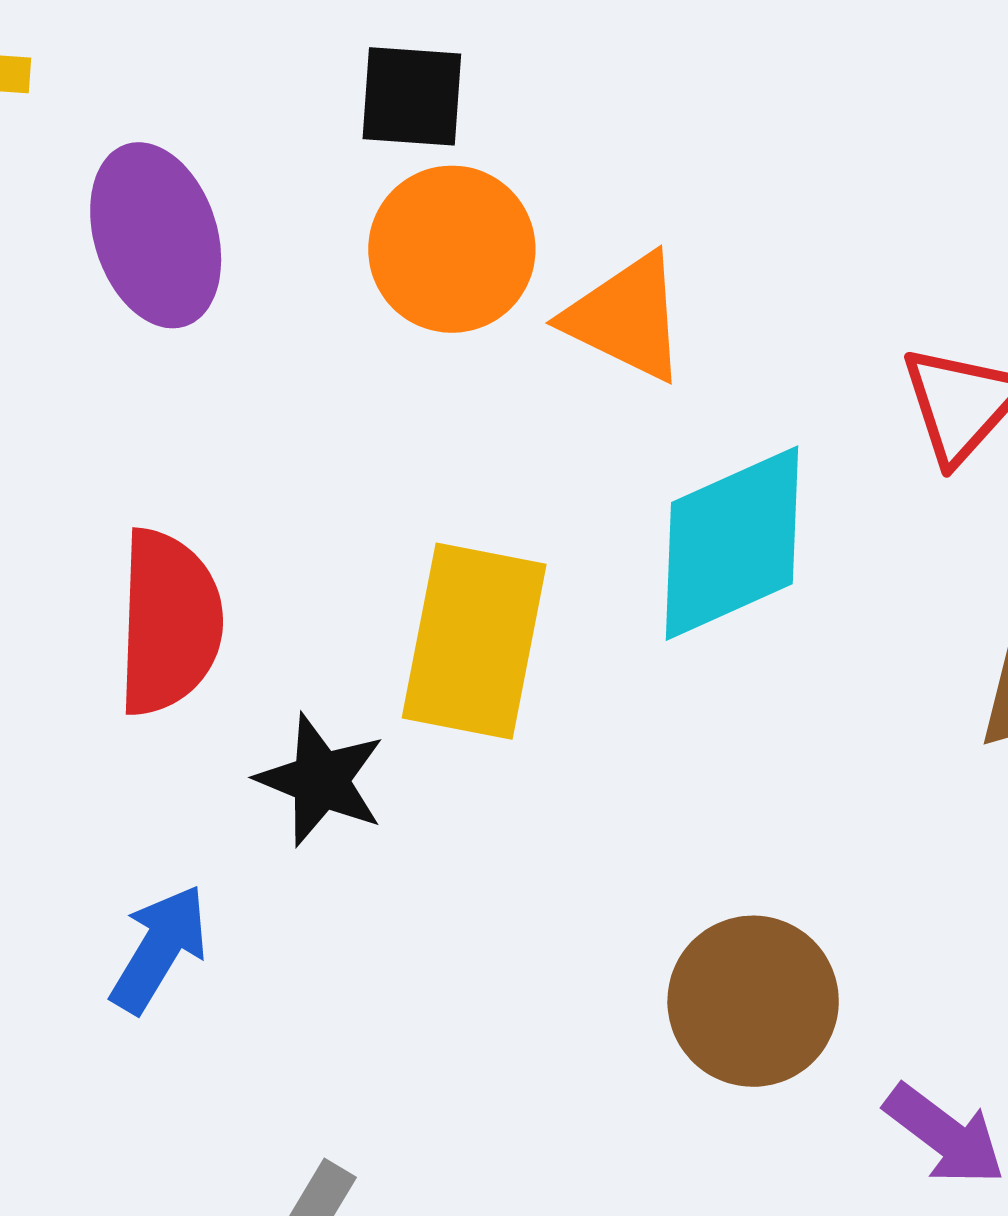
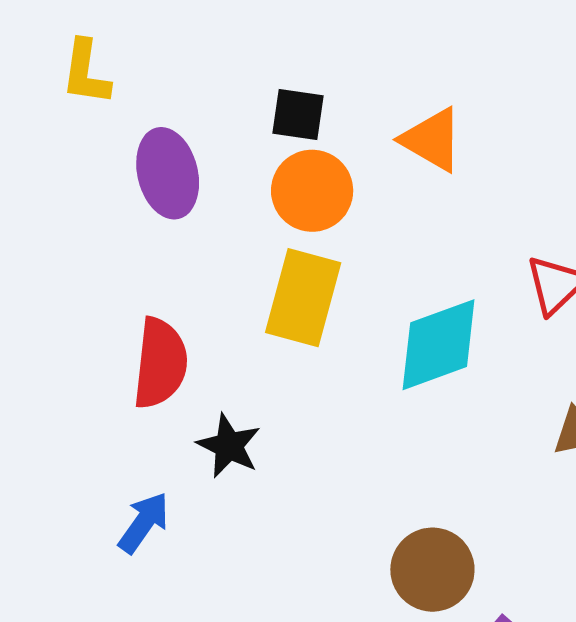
orange triangle: (626, 317) -> (432, 140), moved
yellow rectangle: (474, 641) -> (303, 298), moved

